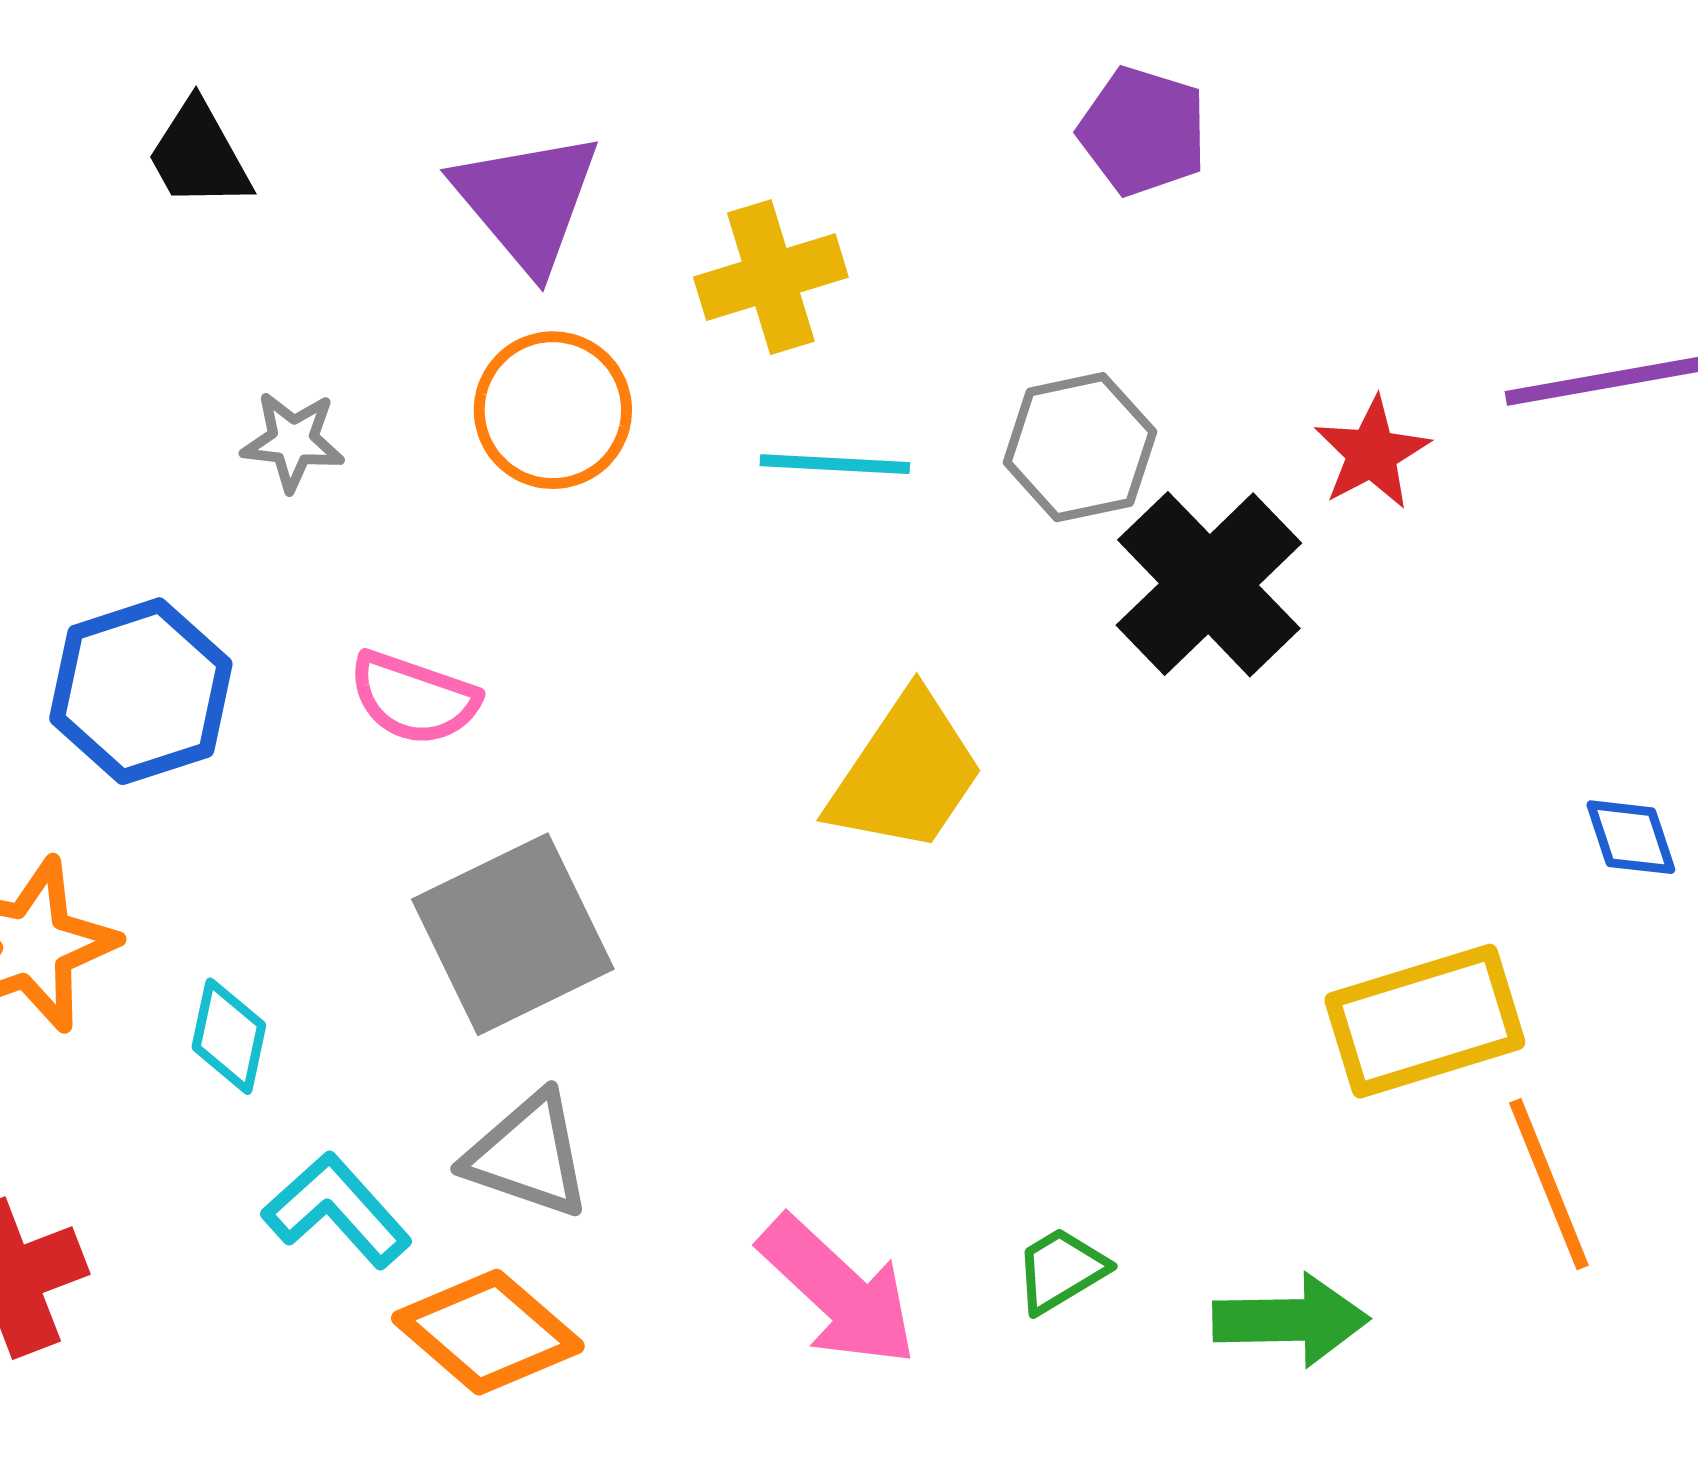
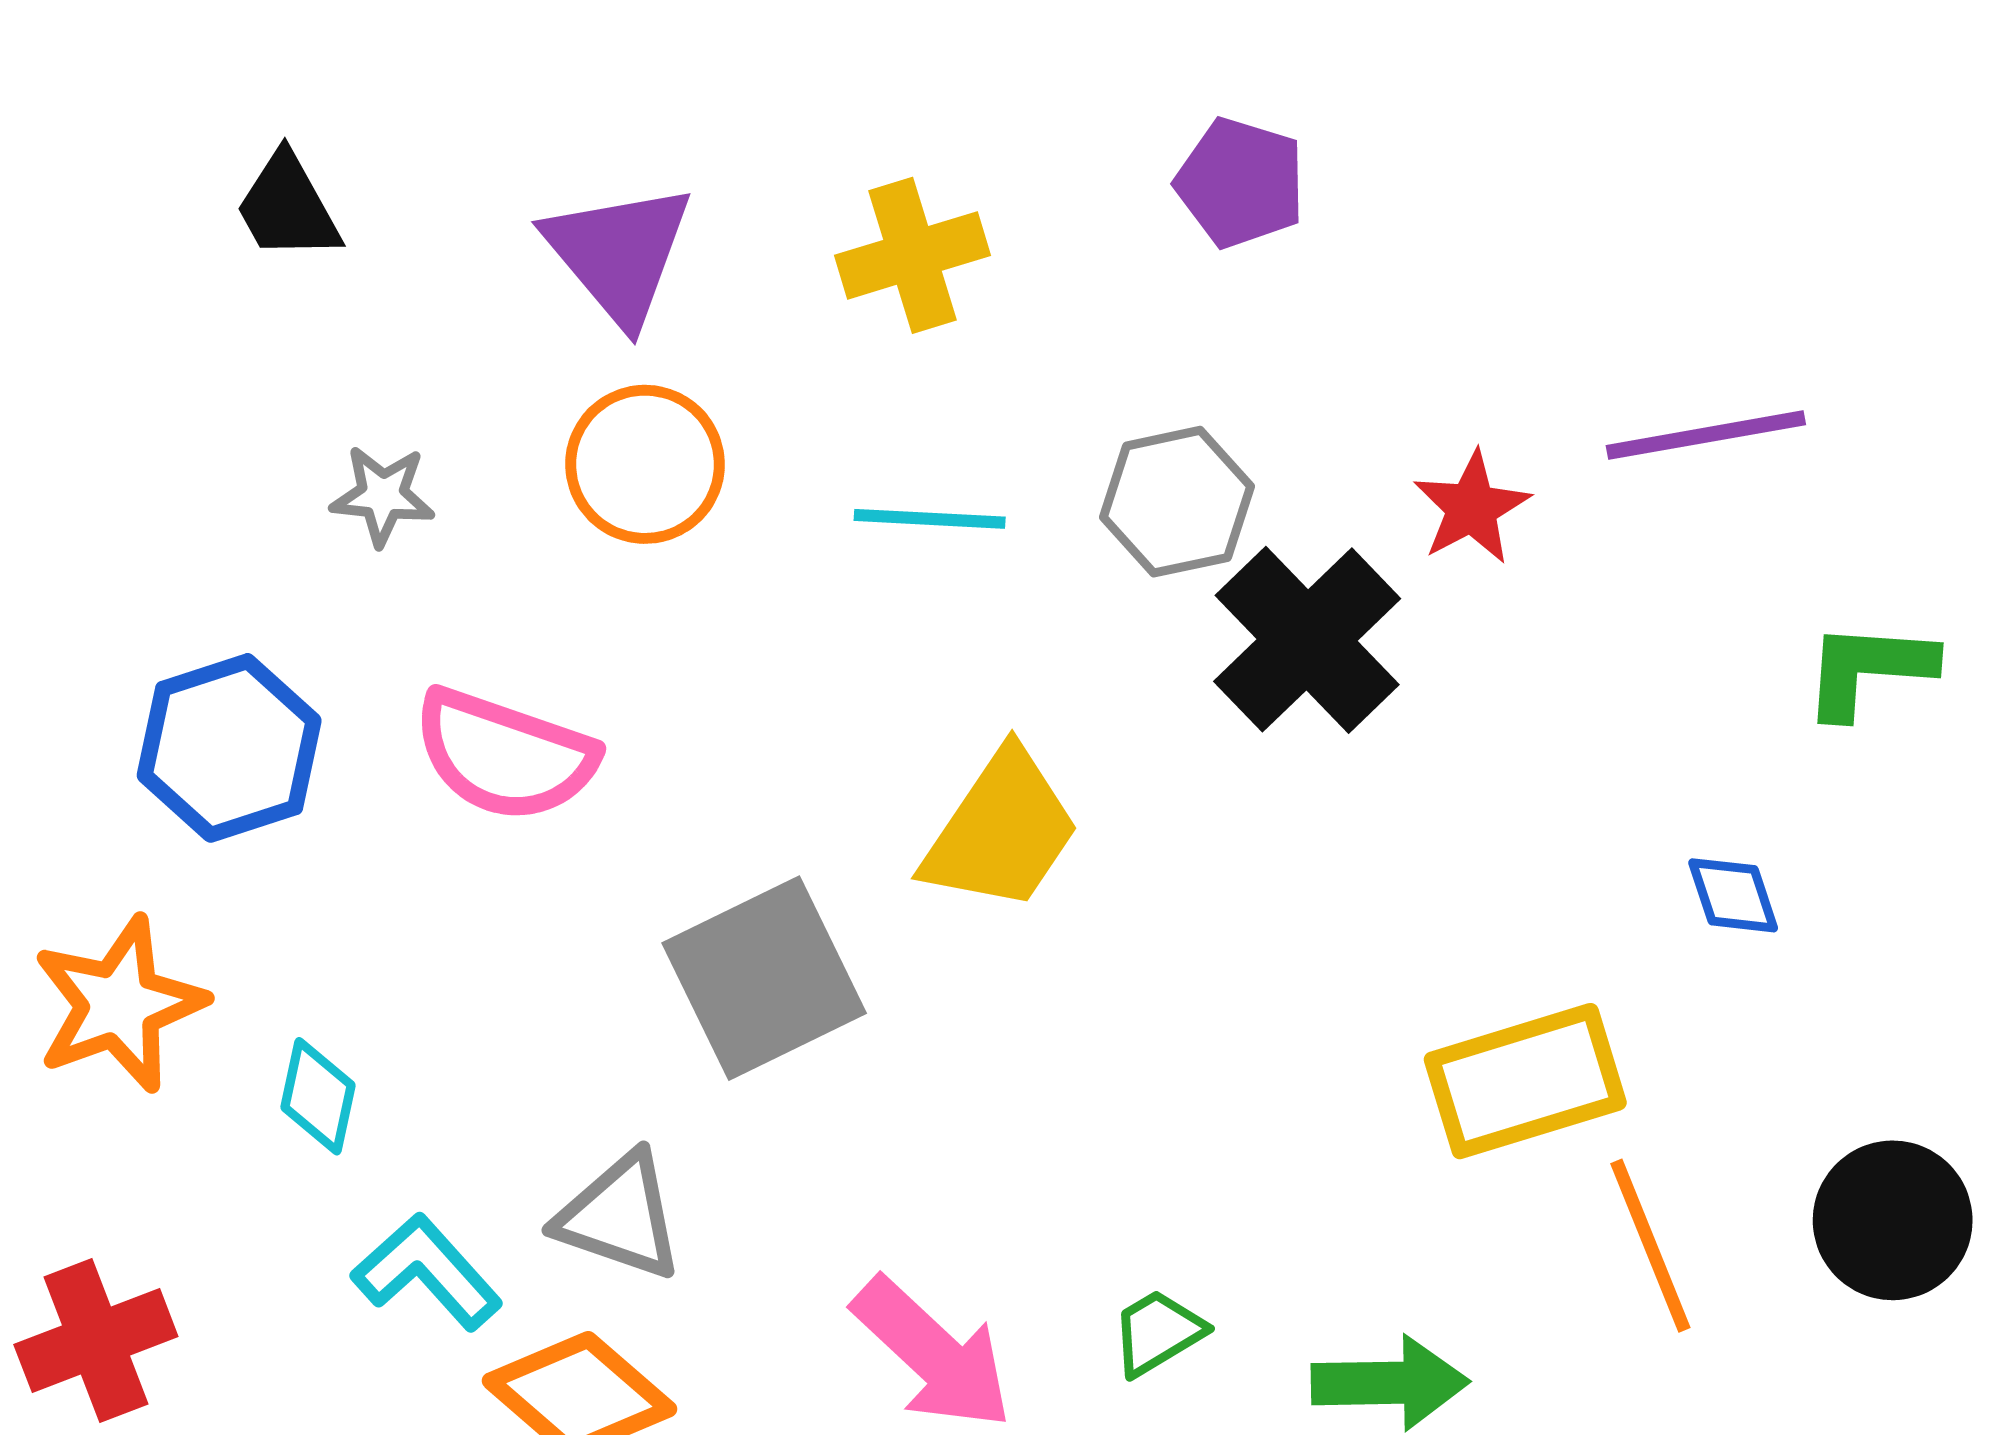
yellow cross: (771, 277) -> (912, 255), moved
pink semicircle: (414, 698) -> (505, 755), size x1.4
gray square: (513, 934) -> (764, 978), moved

